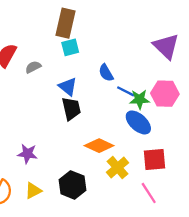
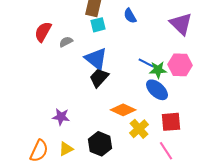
blue semicircle: (106, 73) -> (130, 16), moved
blue triangle: (68, 87) -> (96, 59), size x1.4
black trapezoid: (71, 109) -> (99, 78), turned -125

